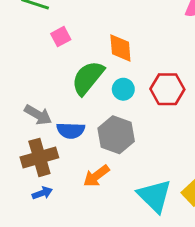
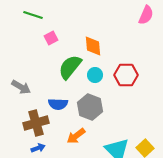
gray arrow: (38, 115) -> (21, 87), moved

